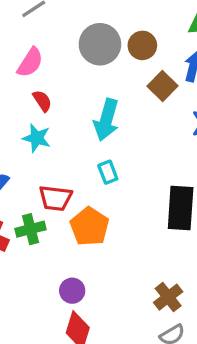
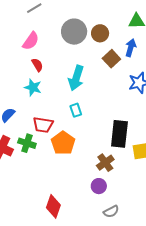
green cross: (31, 229) -> (27, 143), turned 30
purple circle: (72, 291) -> (99, 186), moved
brown cross: (168, 297) -> (105, 163), moved

